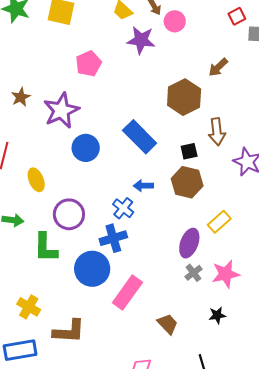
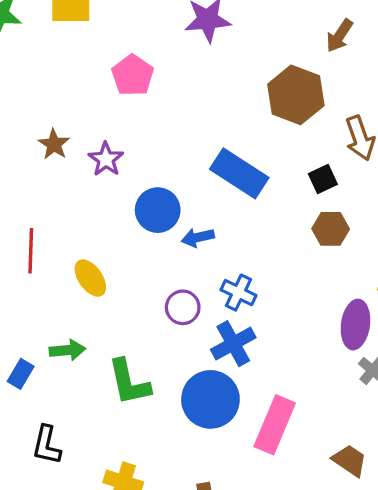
brown star: (21, 97) -> (54, 144), moved
purple star: (61, 110) -> (106, 159), size x0.6
brown hexagon: (187, 182) -> (331, 229), size x0.7
blue arrow: (143, 186) -> (198, 237), moved
purple circle: (69, 214) -> (183, 307), moved, size x0.7

